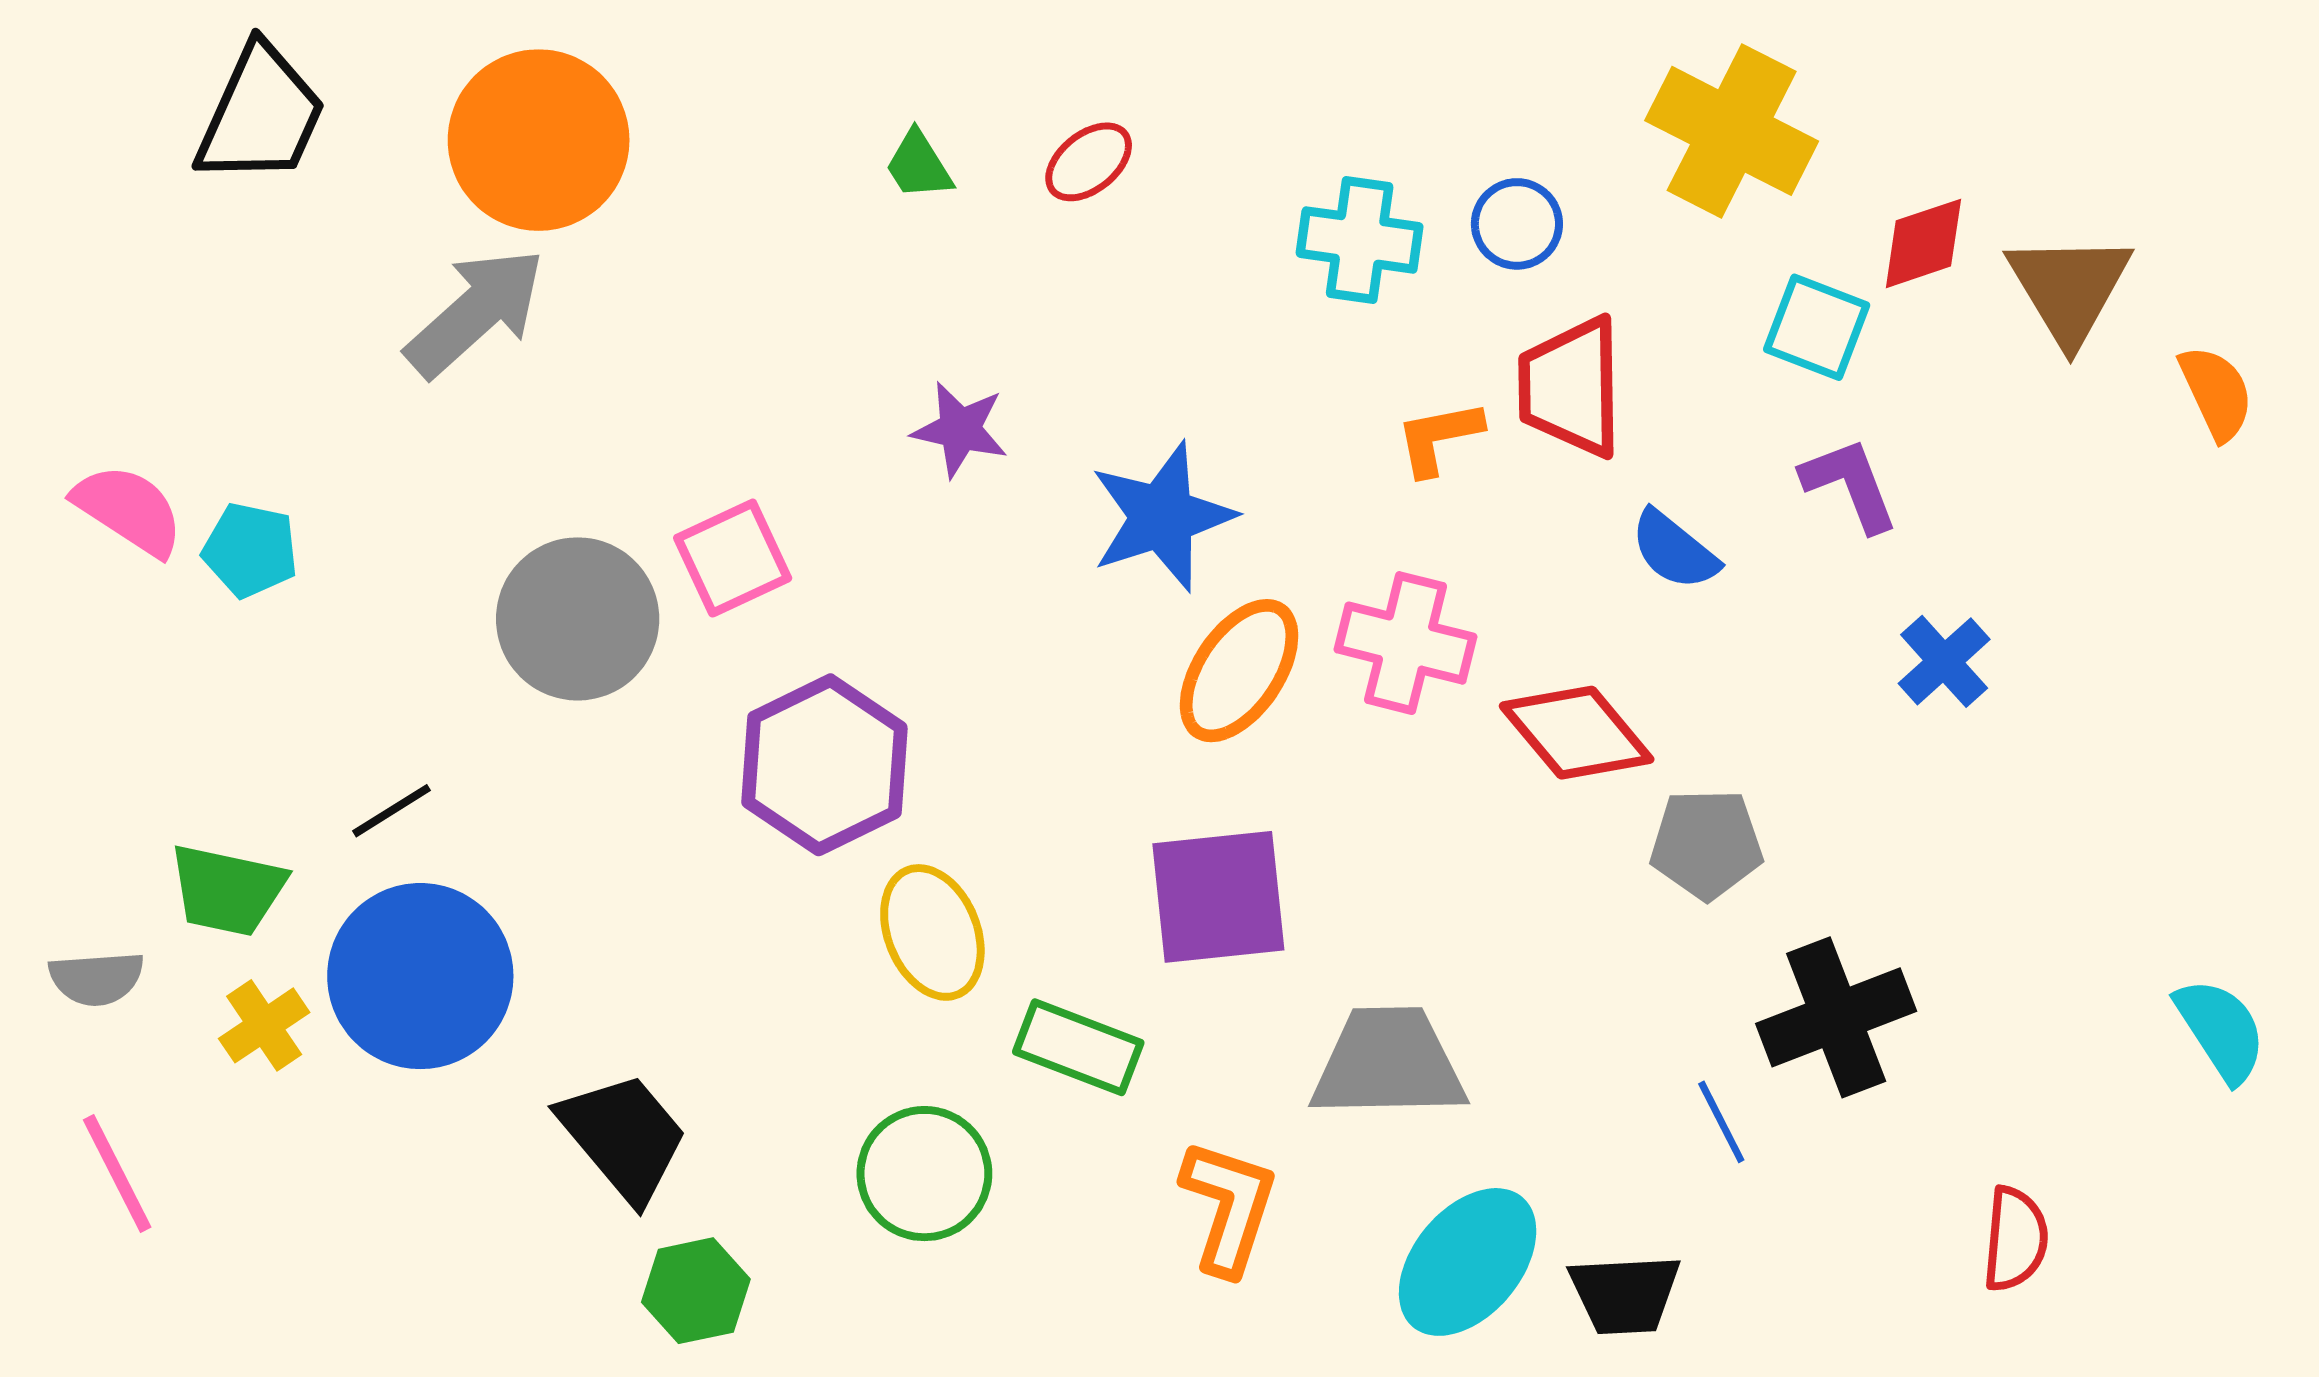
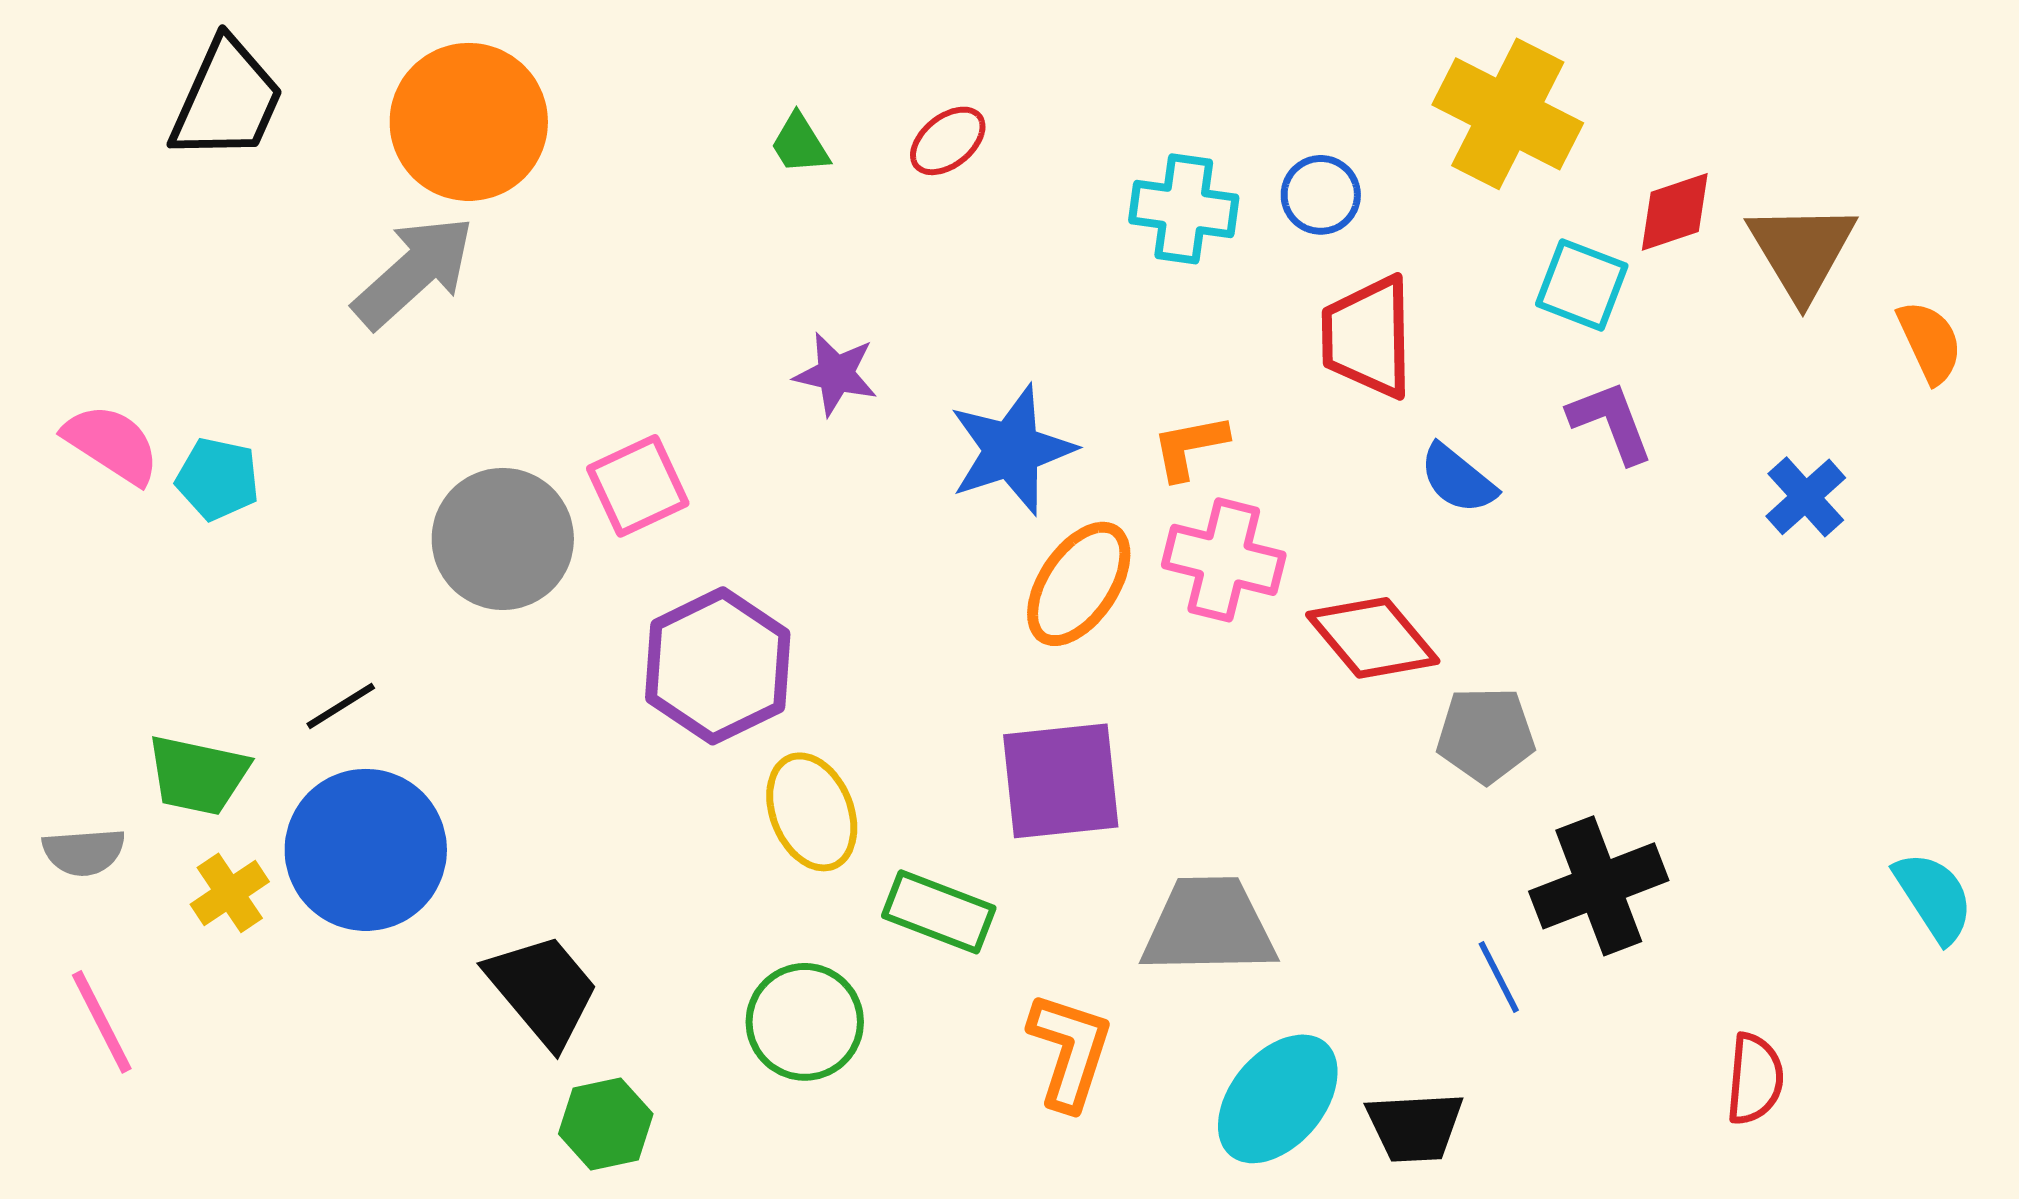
orange L-shape: (1439, 438) -> (1190, 447), moved
blue cross: (1944, 661) -> (1806, 497), moved

